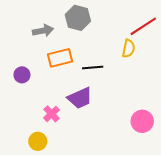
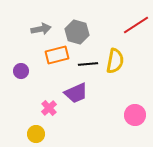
gray hexagon: (78, 18) -> (77, 32), moved
yellow semicircle: (129, 48) -> (115, 61), moved, size x1.4

